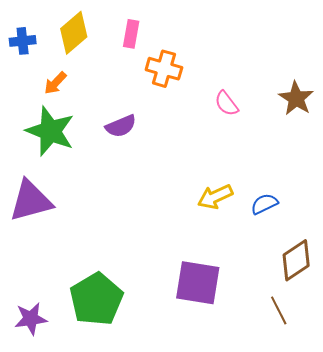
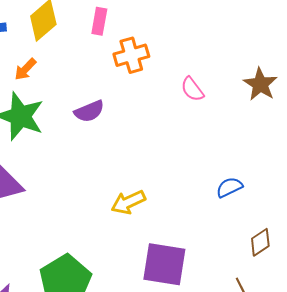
orange cross: (164, 69) -> (131, 55), turned -32
yellow arrow: (215, 197) -> (128, 202), moved
brown diamond: (296, 260) -> (260, 242), size x0.7

